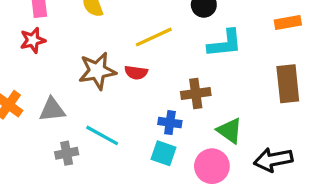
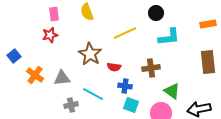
brown star: (97, 71) -> (90, 54), turned -30
red semicircle: (136, 73) -> (114, 67), moved
blue cross: (170, 123) -> (125, 86), moved

